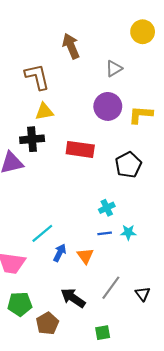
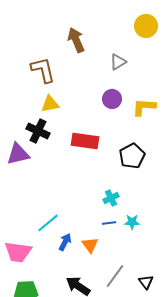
purple circle: (108, 106) -> (112, 99), size x0.7
black cross: (32, 139) -> (38, 131), turned 30

